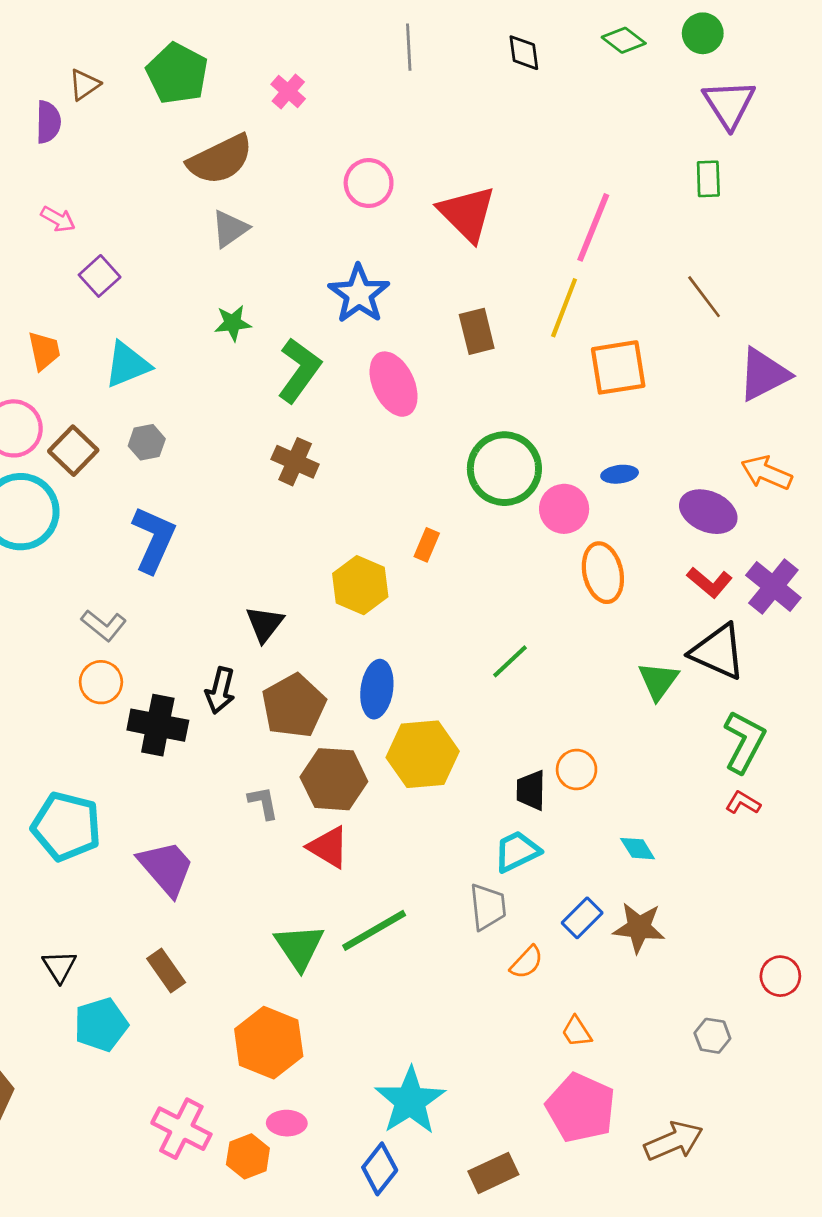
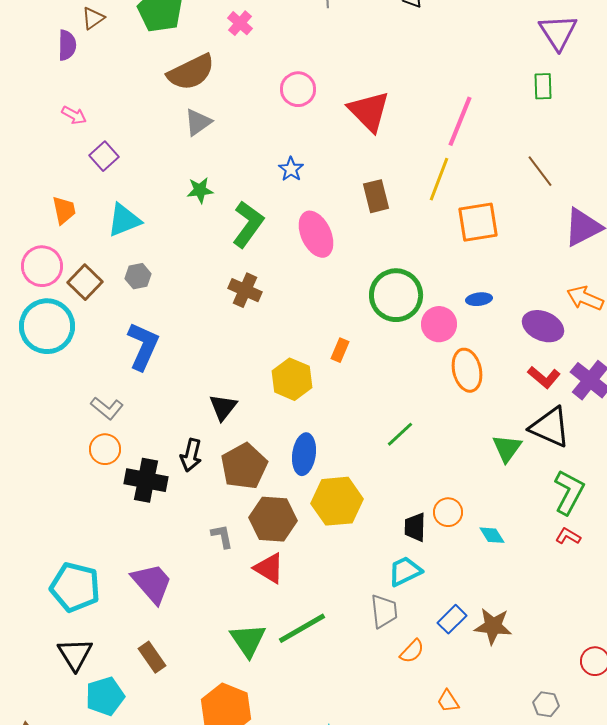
blue star: (359, 294) -> (291, 169), size x0.6
cyan pentagon: (66, 826) -> (75, 587), moved
cyan diamond: (638, 849) -> (492, 535), moved
black triangle: (59, 966) -> (75, 654), size x1.4

